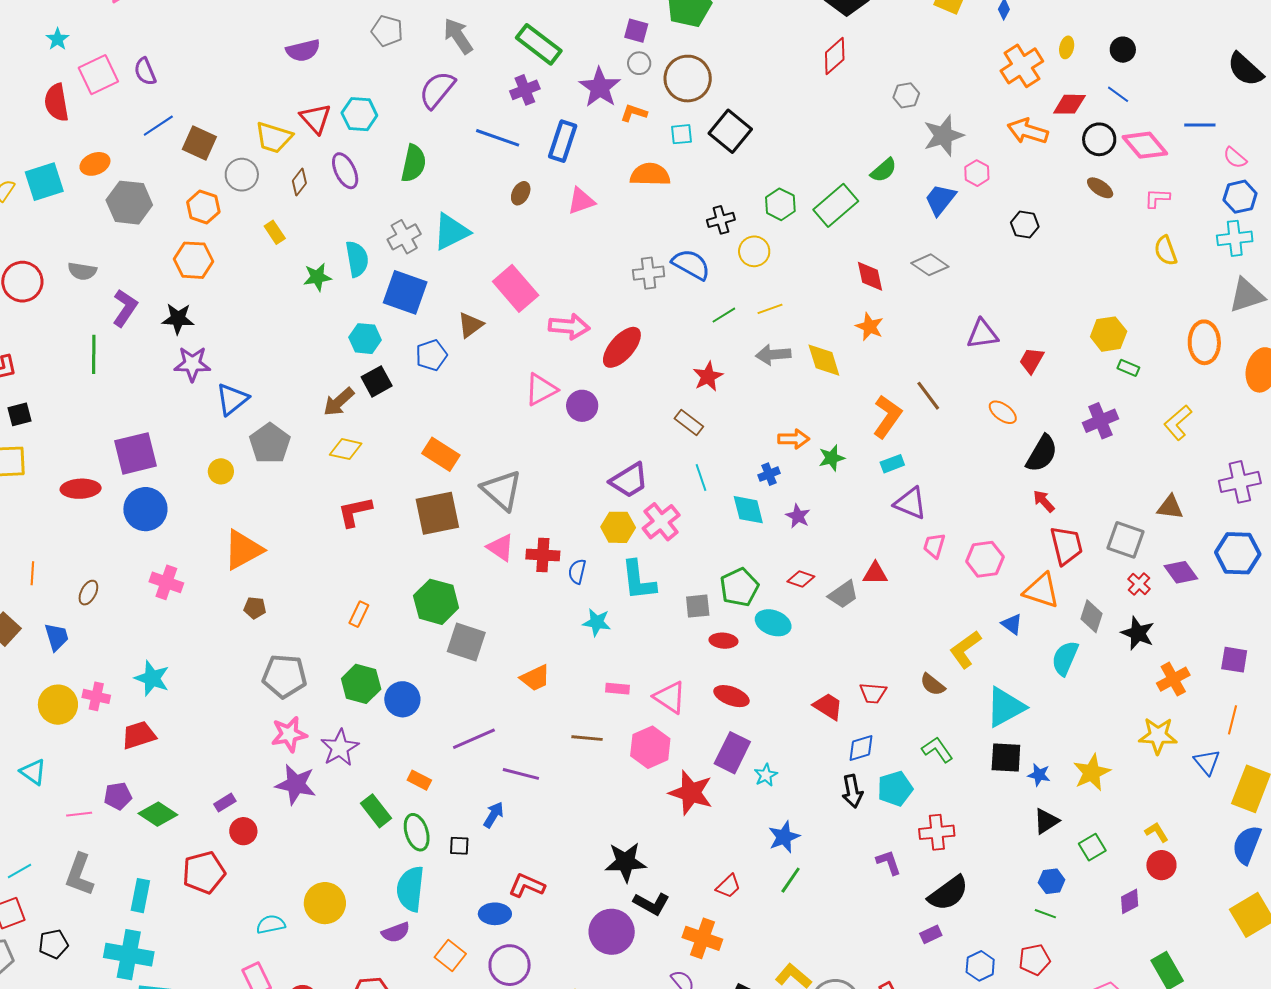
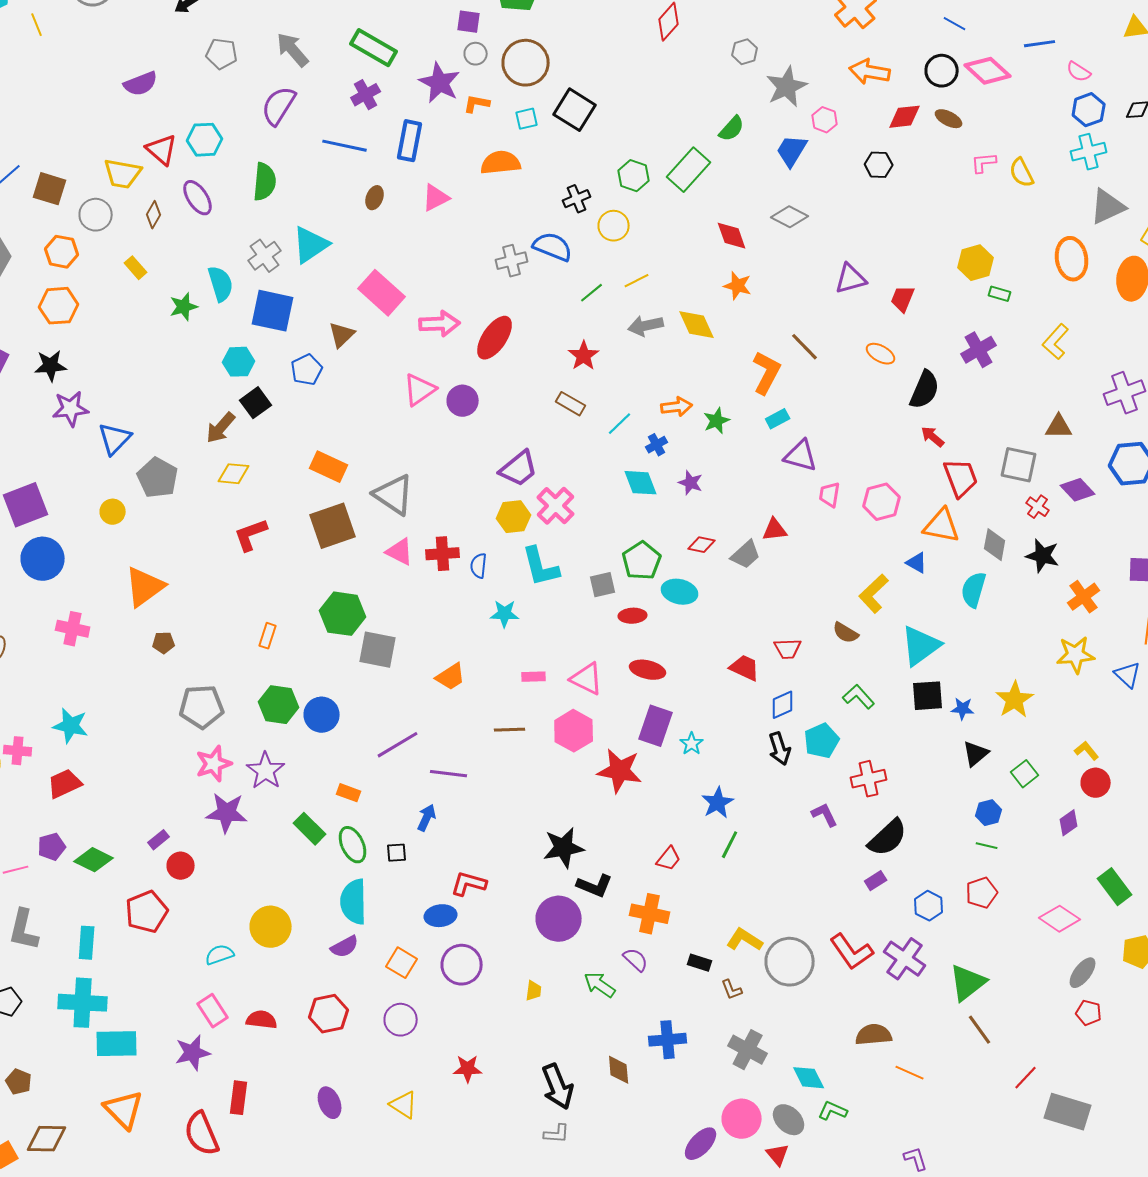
red diamond: (1069, 104) -> (905, 117), moved
pink L-shape: (1157, 198) -> (984, 163), moved
cyan line: (701, 477) -> (620, 424), moved, turned 72

